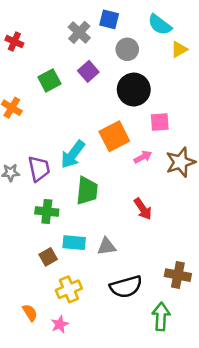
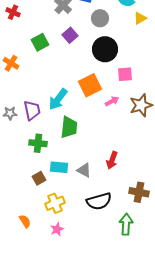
red arrow: (143, 209) -> (112, 160), moved, turned 54
gray triangle: (107, 247) -> (84, 170), turned 35
pink star: (60, 324) -> (57, 229), moved

